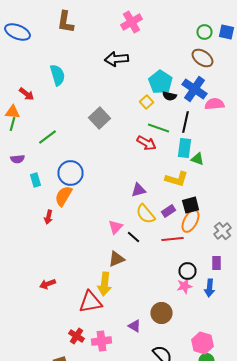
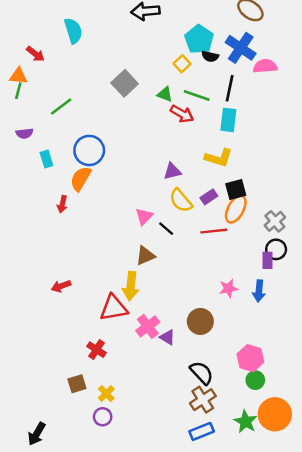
green triangle: (198, 159) -> (165, 94), moved
black circle: (188, 271) -> (276, 249), moved
pink cross: (102, 341) -> (148, 326), moved, turned -30

